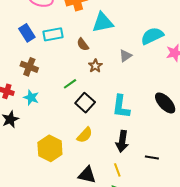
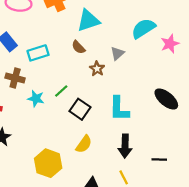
cyan rectangle: (53, 34) -> (38, 53), moved
brown semicircle: (83, 44) -> (78, 47), moved
brown star: (95, 66) -> (97, 69), moved
cyan star: (31, 98) -> (36, 99), moved

